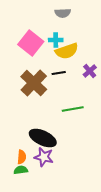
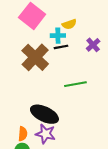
cyan cross: (56, 40) -> (58, 36), moved
yellow semicircle: (67, 51) -> (69, 24), size x0.6

